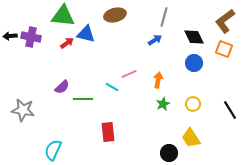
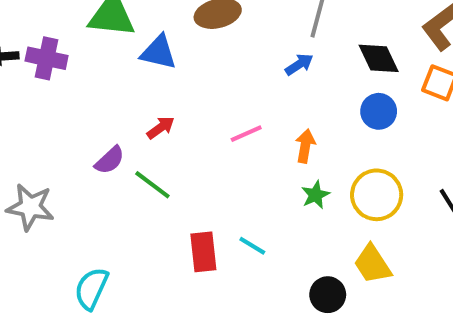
red arrow: (67, 43) -> (161, 128), moved
cyan line: (112, 87) -> (252, 246), moved
green line: (83, 99) -> (152, 185), turned 36
yellow circle: (193, 104) -> (377, 195), size x1.6

